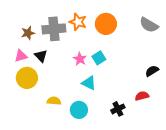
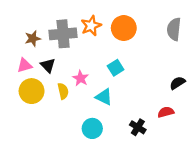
orange star: (78, 22) -> (91, 26), turned 30
gray semicircle: (149, 25) -> (174, 29), turned 66
pink star: (80, 59) -> (81, 78), moved
yellow semicircle: (54, 101) -> (63, 91), moved, turned 72
black cross: (118, 109) -> (138, 127), turned -32

